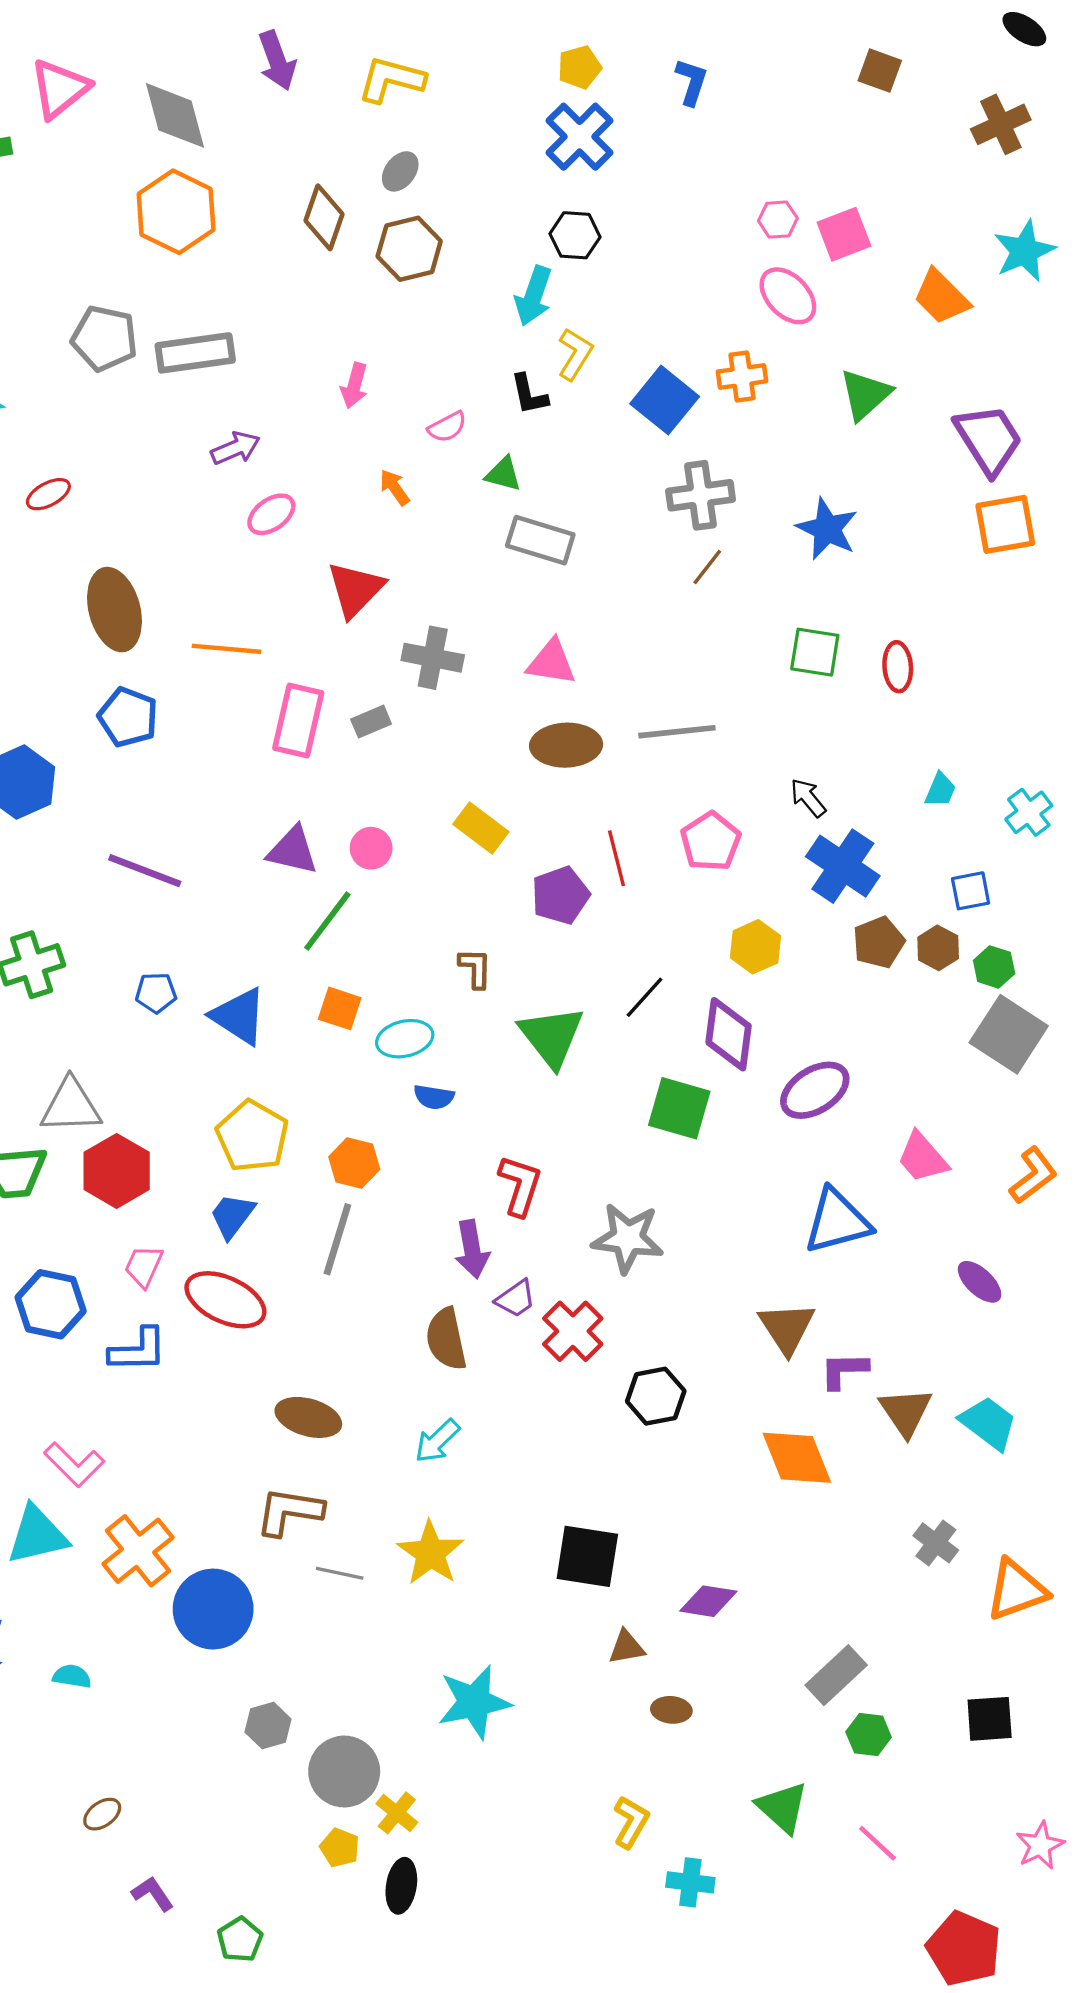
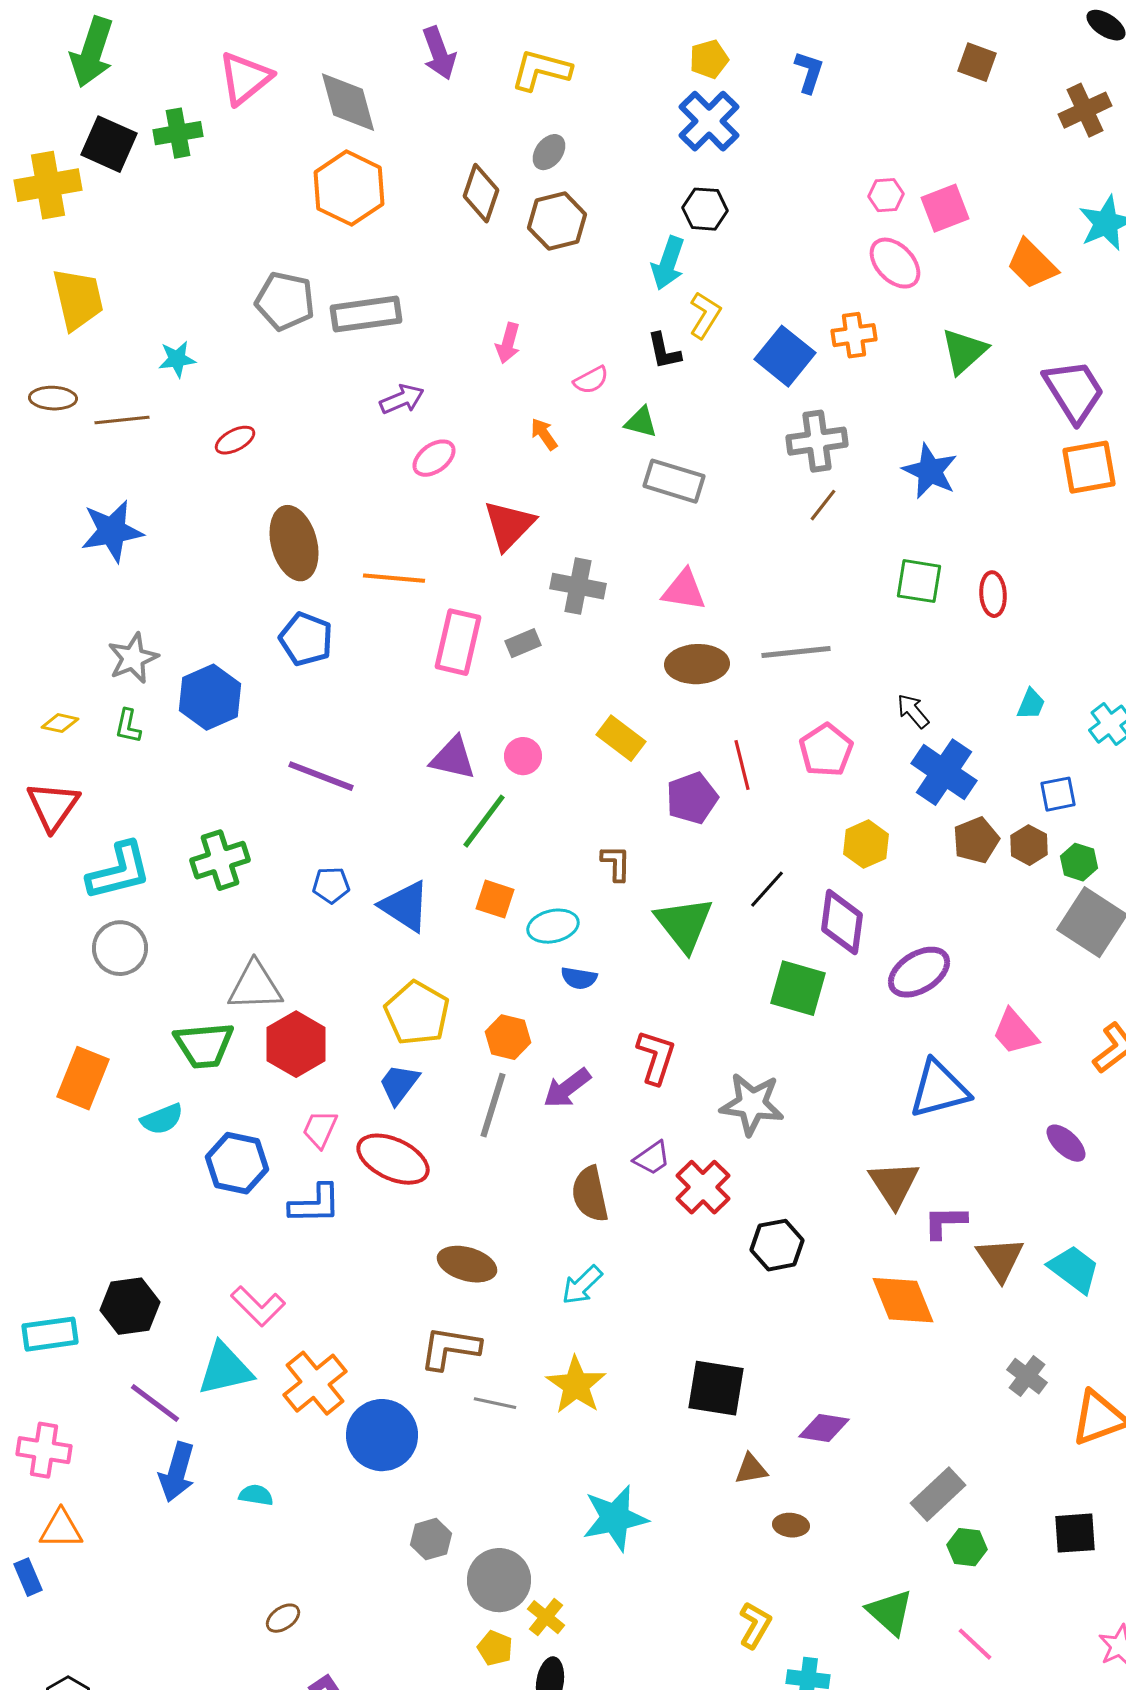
purple arrow: (472, 1249) -> (567, 1088), moved, turned 63

